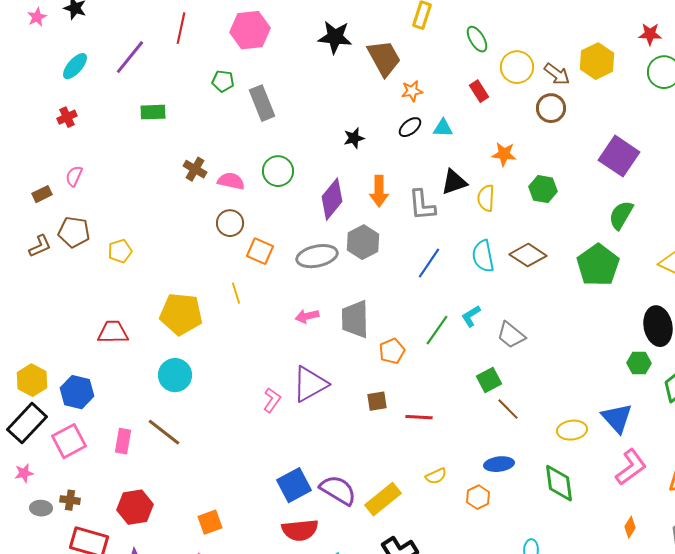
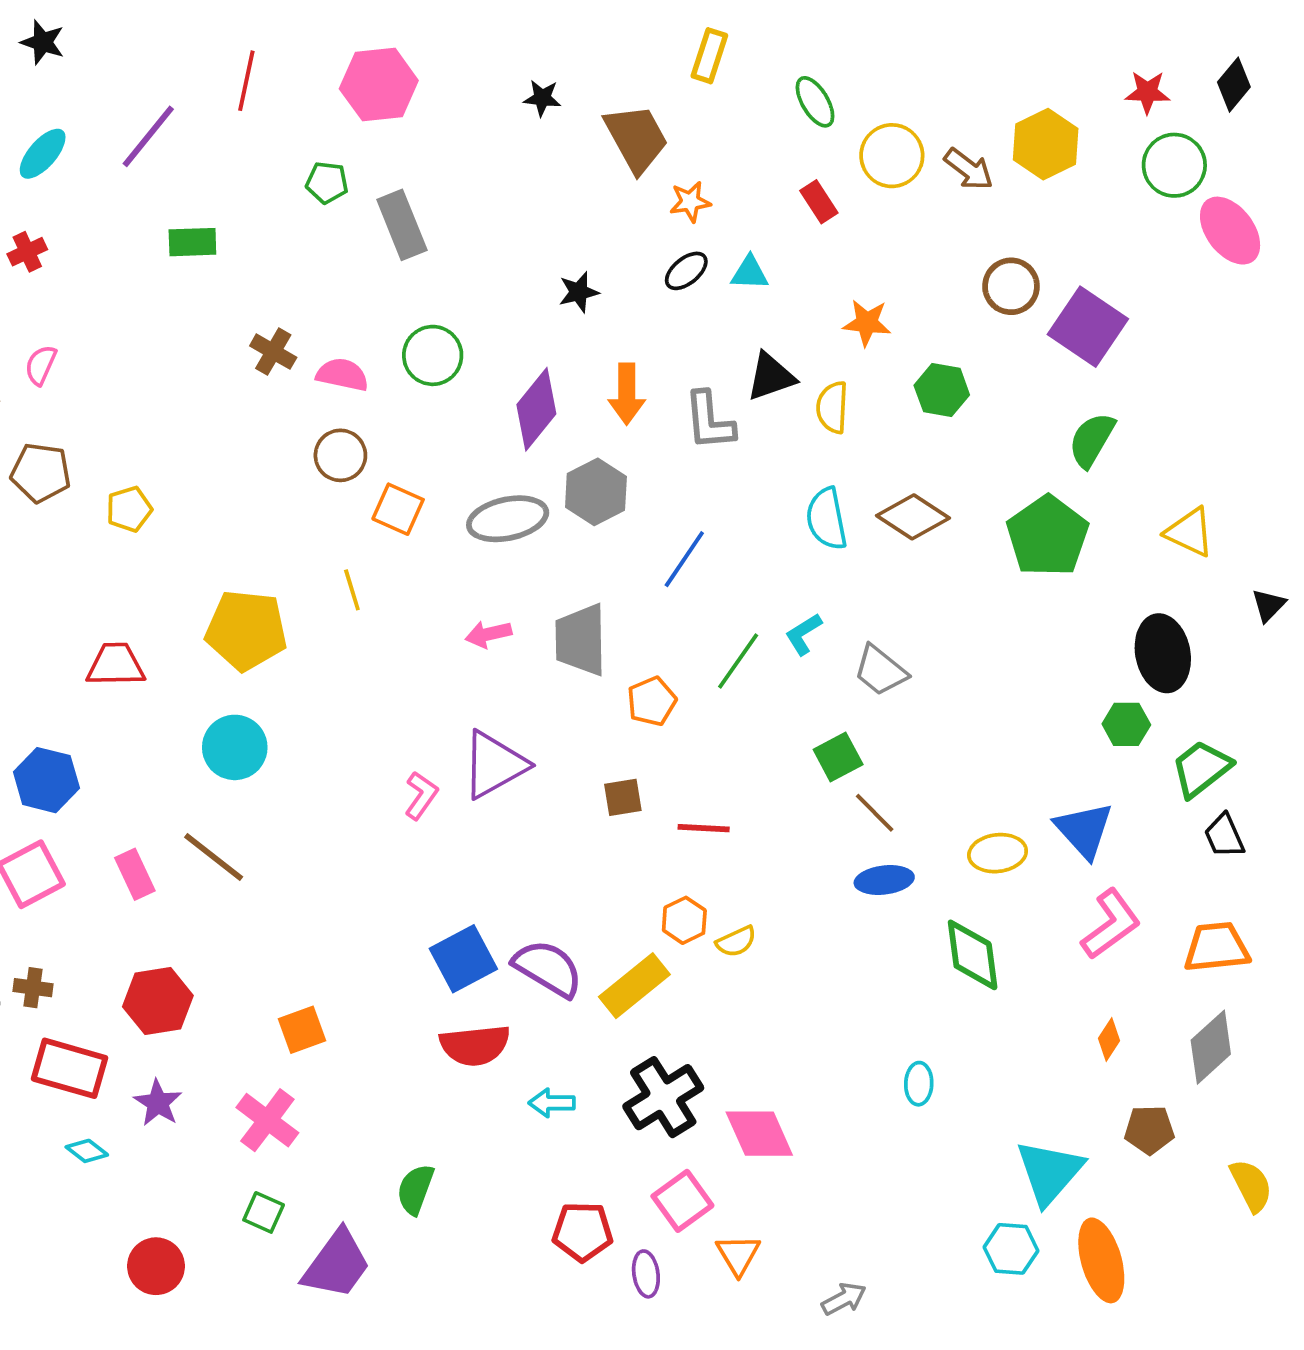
black star: (335, 37) -> (542, 98), size x0.6
brown circle: (551, 108) -> (1011, 286), moved
blue line: (429, 263) -> (684, 559), moved
pink rectangle: (123, 441) -> (135, 874), turned -35
blue ellipse: (499, 464) -> (884, 880), moved
orange hexagon: (478, 497) -> (684, 920), moved

